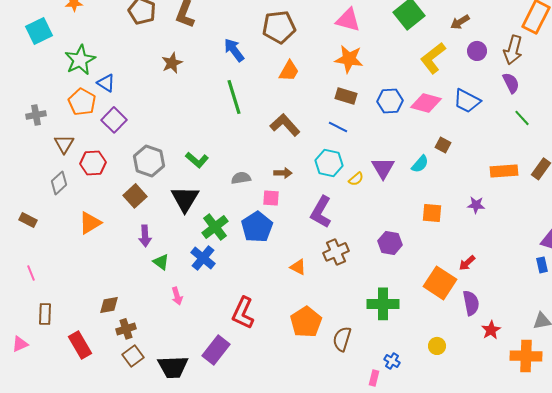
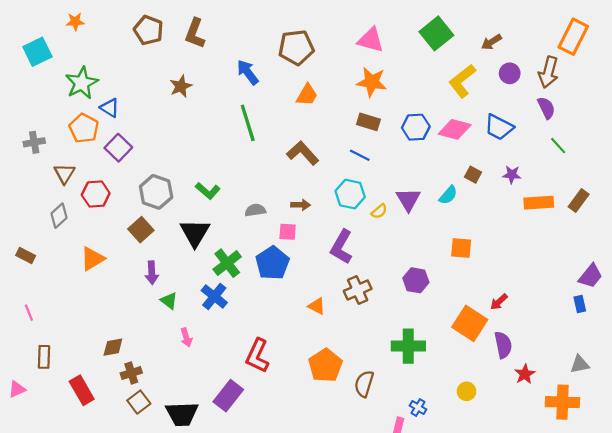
purple star: (476, 205) -> (512, 175), moved

